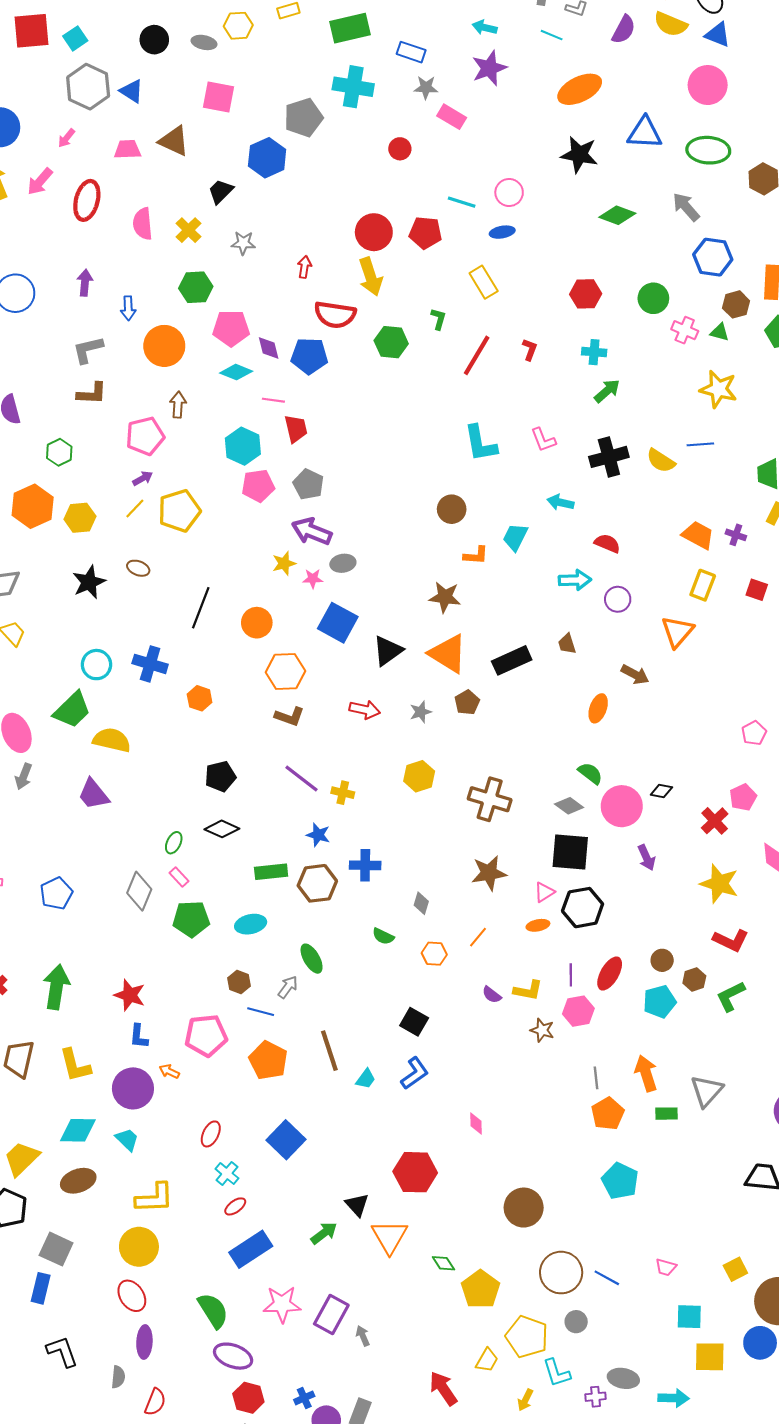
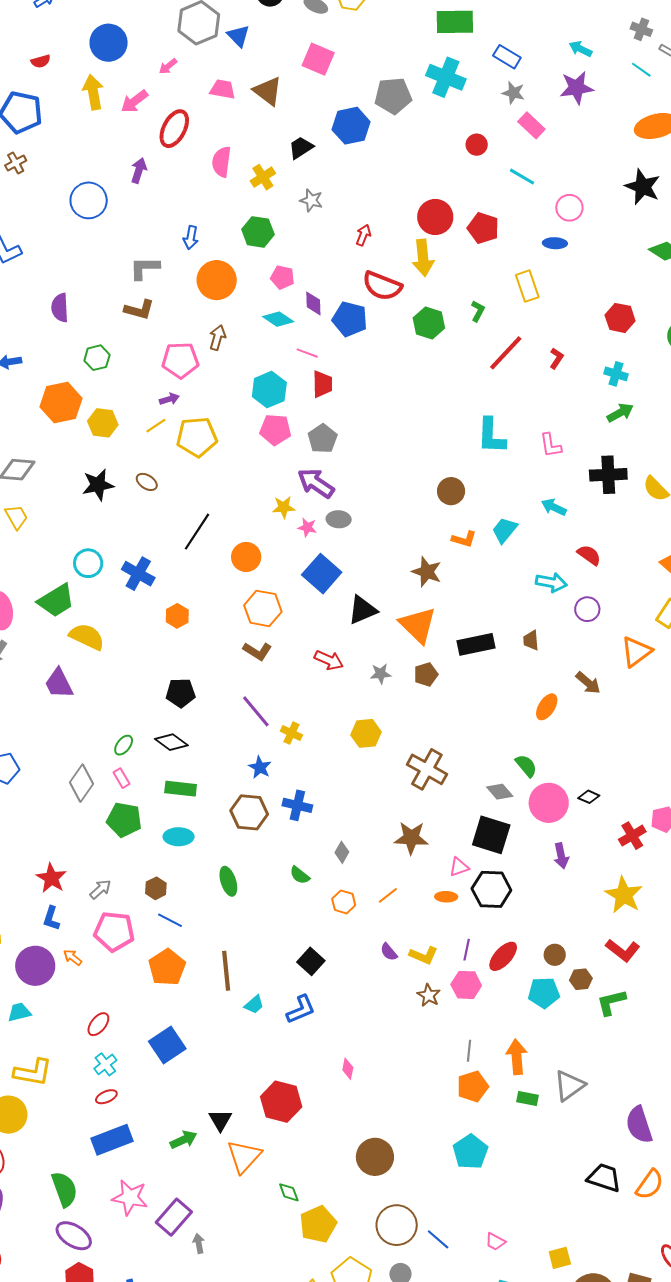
cyan line: (462, 202) -> (522, 177), moved
purple arrow: (85, 283) -> (139, 170), moved
pink pentagon: (231, 328) -> (282, 277), size x0.7
green rectangle: (271, 872) -> (181, 789), moved
gray arrow: (288, 987) -> (100, 889), moved
cyan trapezoid: (127, 1139) -> (19, 1012), turned -70

